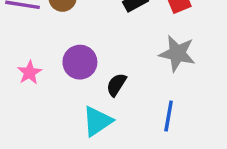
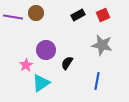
pink star: (29, 73) -> (26, 65), moved
cyan triangle: (97, 121) -> (41, 83), moved

